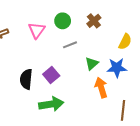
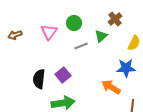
brown cross: (94, 21) -> (115, 19), moved
green triangle: (92, 64) -> (101, 36), moved
orange arrow: (101, 87) -> (111, 87), turned -42

